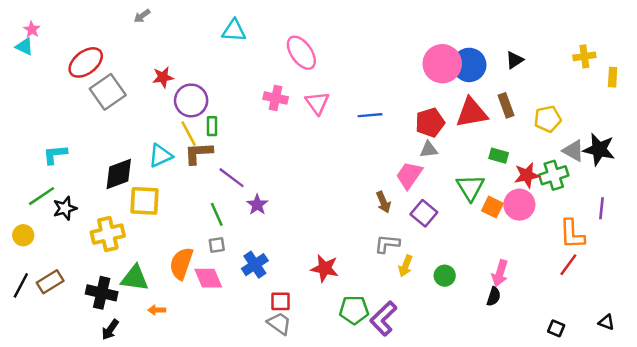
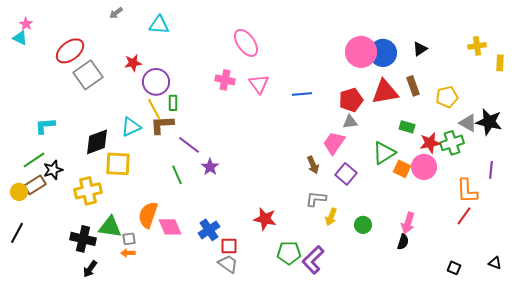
cyan triangle: (234, 31) -> (159, 25), moved
green triangle: (470, 187) -> (384, 153), turned 30
gray square: (217, 245) -> (129, 239), moved
blue cross: (255, 265) -> (209, 230), moved
brown rectangle: (50, 282) -> (35, 185), moved

